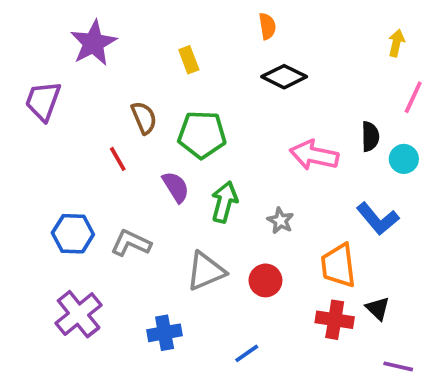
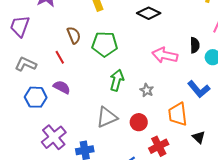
purple semicircle: (176, 187) -> (62, 87), moved, turned -30
gray L-shape: (131, 243) -> (26, 64), moved
purple cross: (79, 314) -> (54, 137), moved
red cross: (335, 320) -> (159, 146), moved, turned -36

